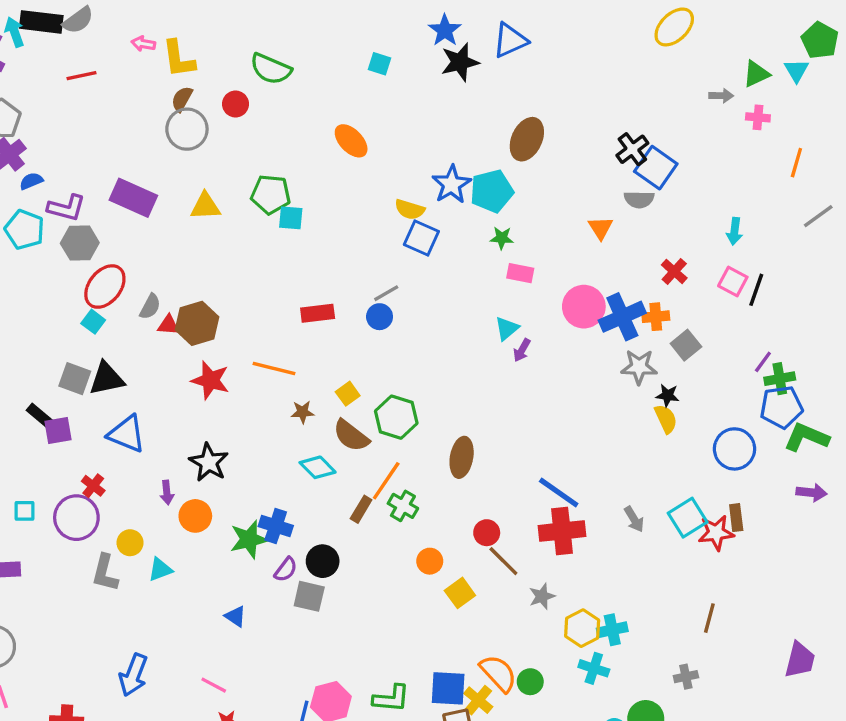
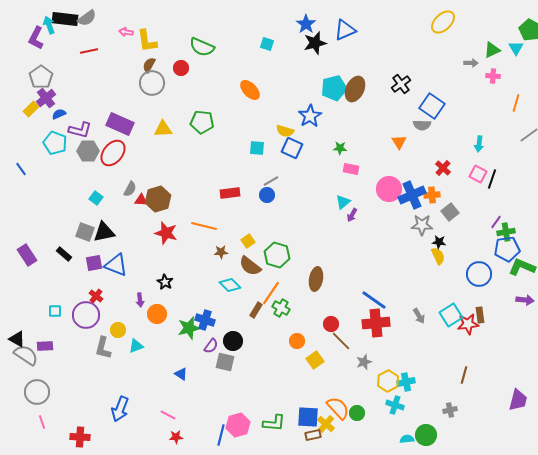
black cross: (632, 149) -> (401, 84), moved
cyan pentagon: (492, 191) -> (334, 88), moved
cyan square: (291, 218) -> (257, 148), moved
red ellipse: (105, 287) -> (113, 153), moved
purple square: (58, 431) -> (94, 263), moved
black star: (209, 462) -> (165, 282), size x0.7

